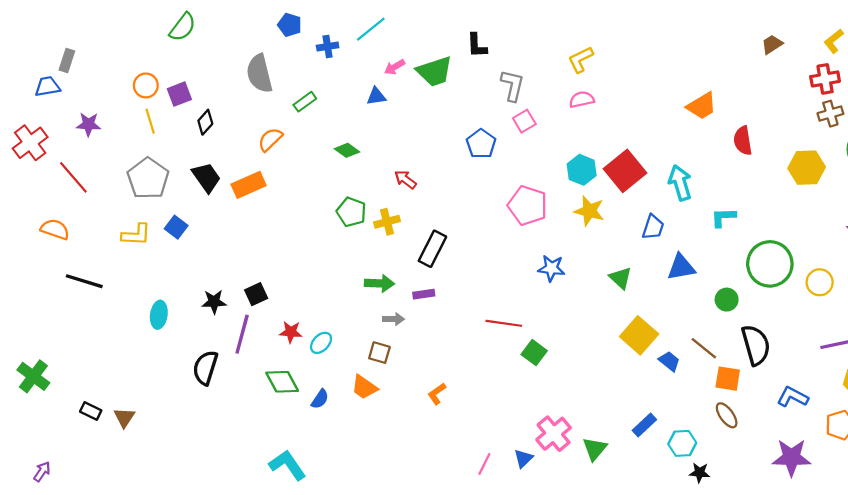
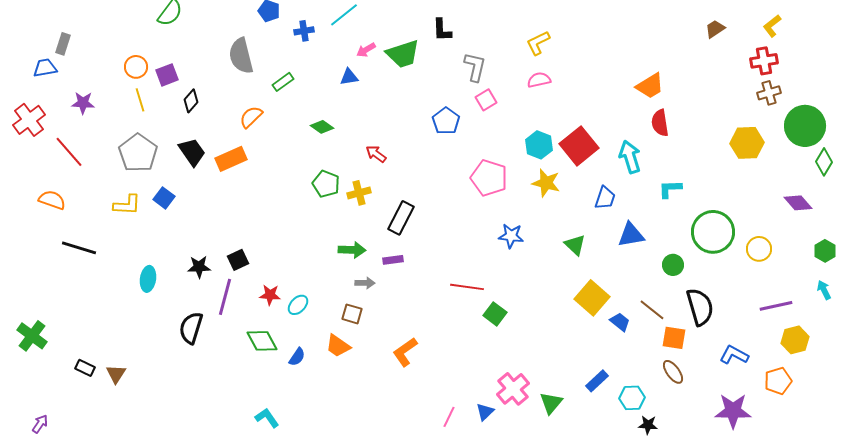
red semicircle: (743, 141) -> (660, 123), moved
orange L-shape: (437, 394) -> (405, 352), size x1.4
cyan L-shape: (288, 465) -> (267, 418), size x0.7

